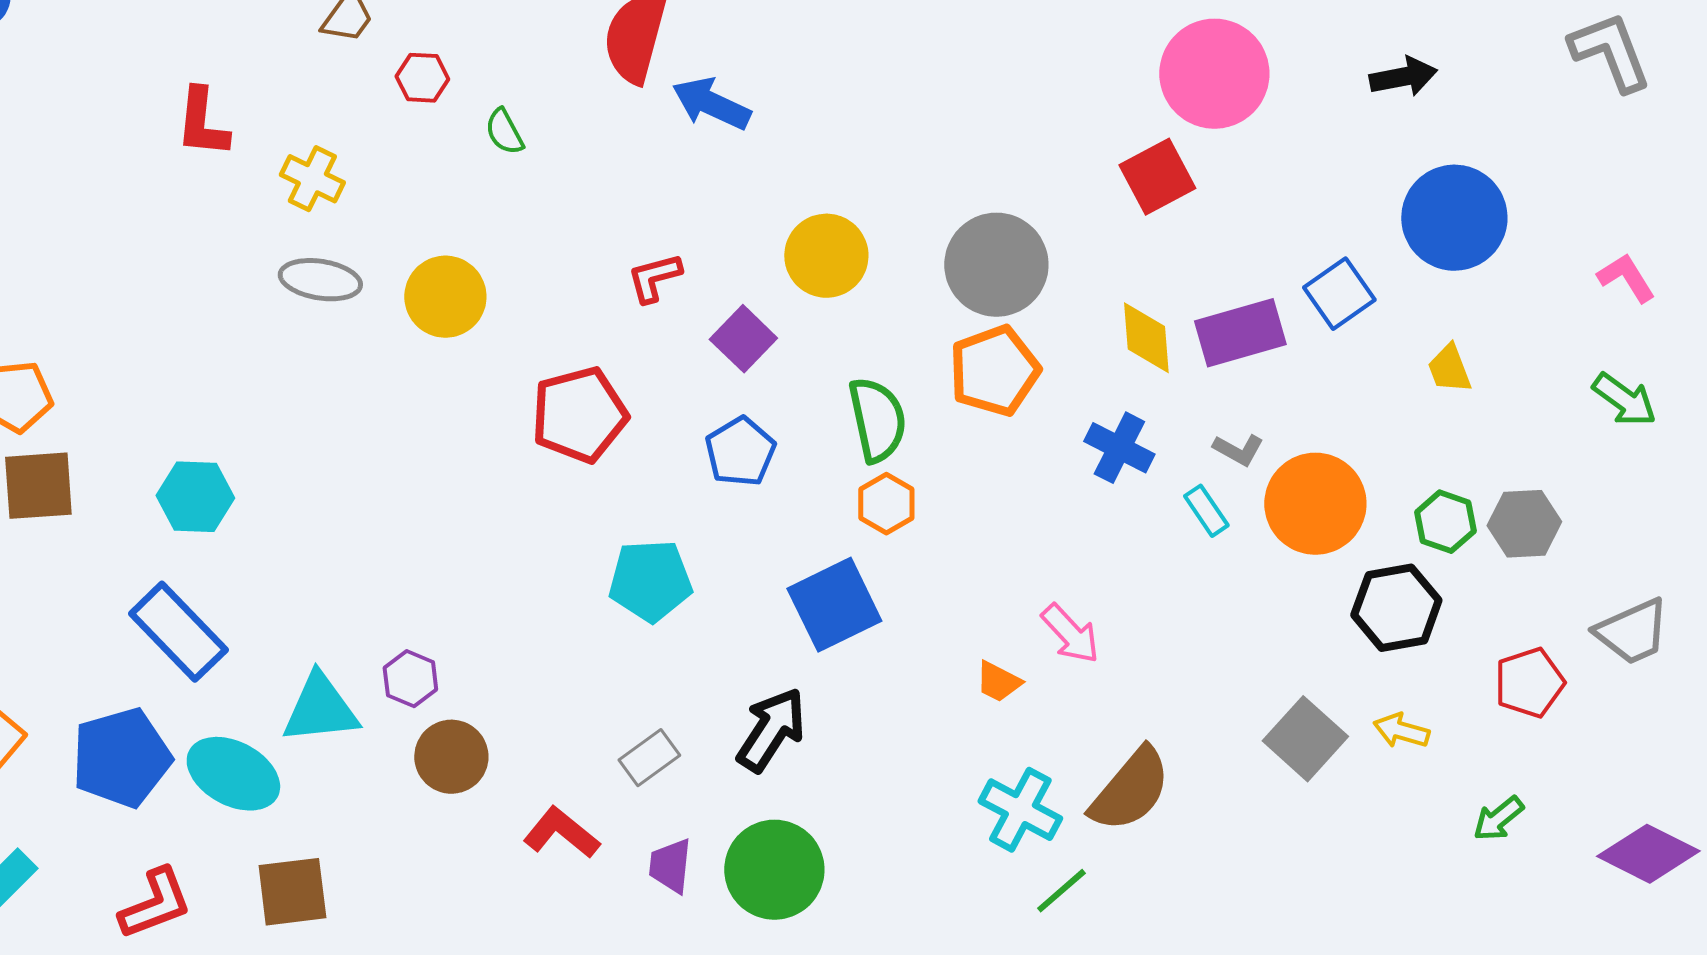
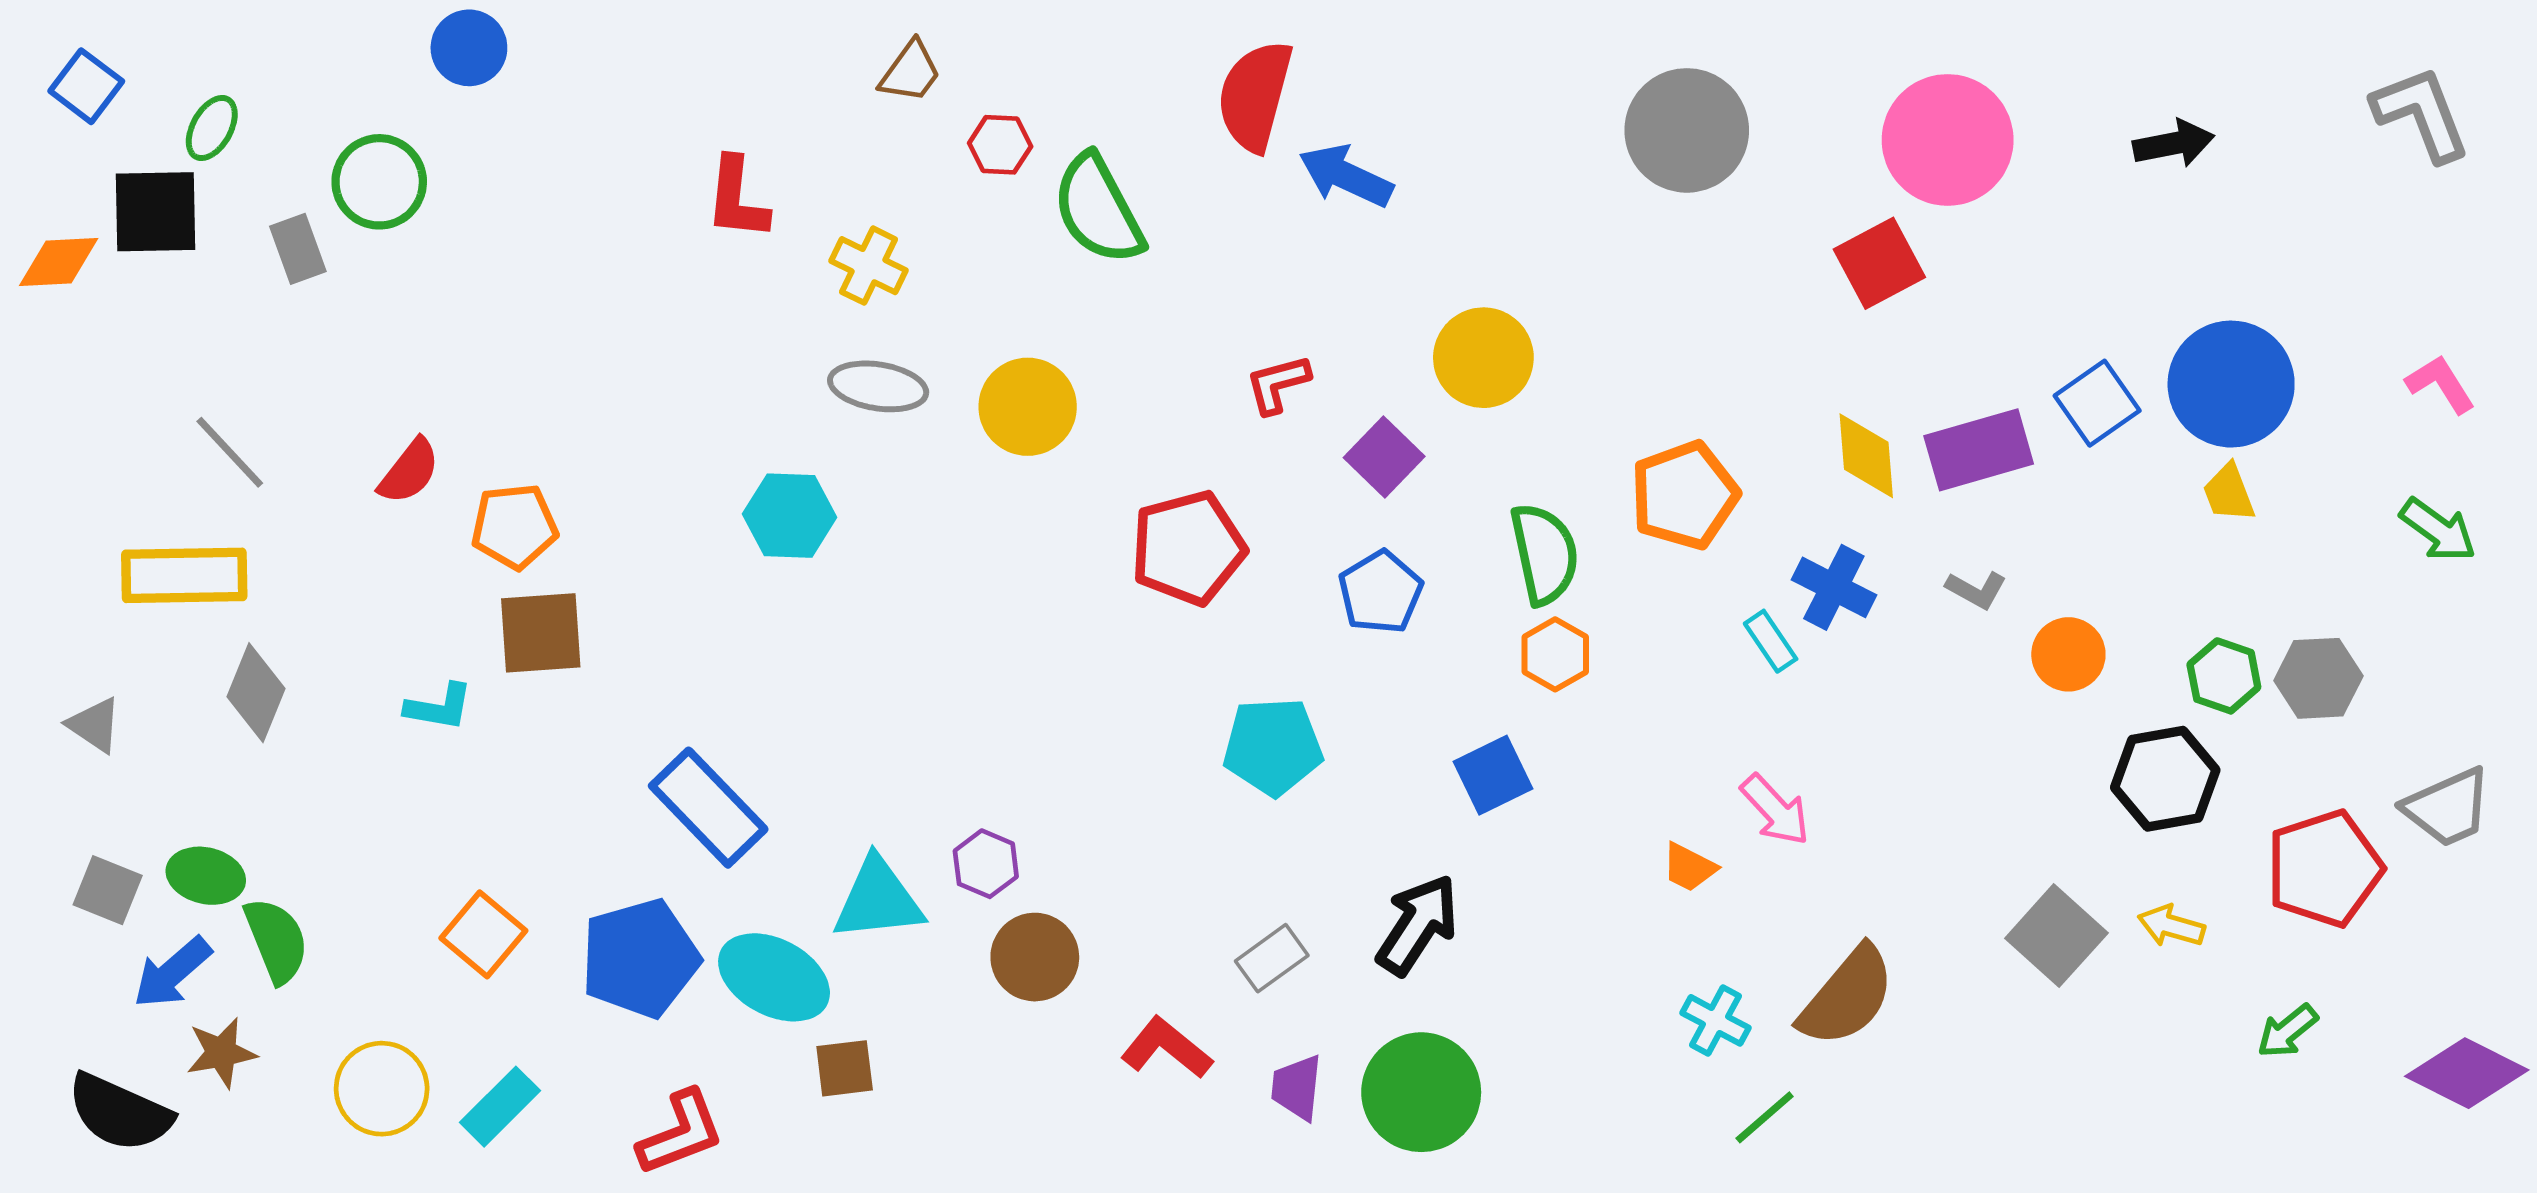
green semicircle: (504, 132) -> (1098, 209), size x2.0
blue circle: (1454, 218) -> (2231, 384), moved
gray circle: (996, 265) -> (1687, 130), moved
cyan hexagon: (195, 497) -> (790, 516), moved
orange circle: (1315, 504) -> (2068, 654), size x0.6
cyan rectangle: (1206, 511) -> (1771, 641), moved
blue square: (834, 605) -> (1493, 775), size x0.7
red pentagon: (1529, 683) -> (2324, 869), size x1.4
cyan cross: (1020, 810) -> (1715, 1020), size x0.7
brown square: (292, 892) -> (845, 1068), moved, size x0.7

